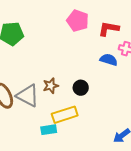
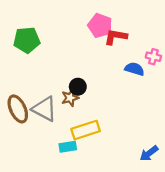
red L-shape: (109, 29) -> (116, 37), moved
black circle: (81, 88) -> (78, 87), moved

